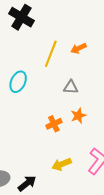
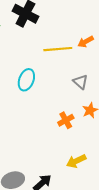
yellow line: (51, 54) -> (58, 49), turned 68
gray triangle: (71, 87) -> (80, 82), turned 42

